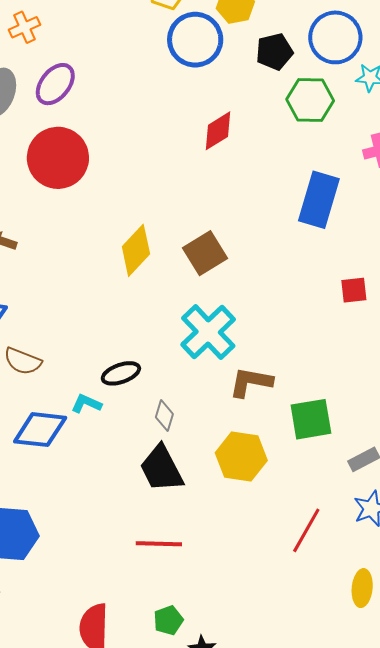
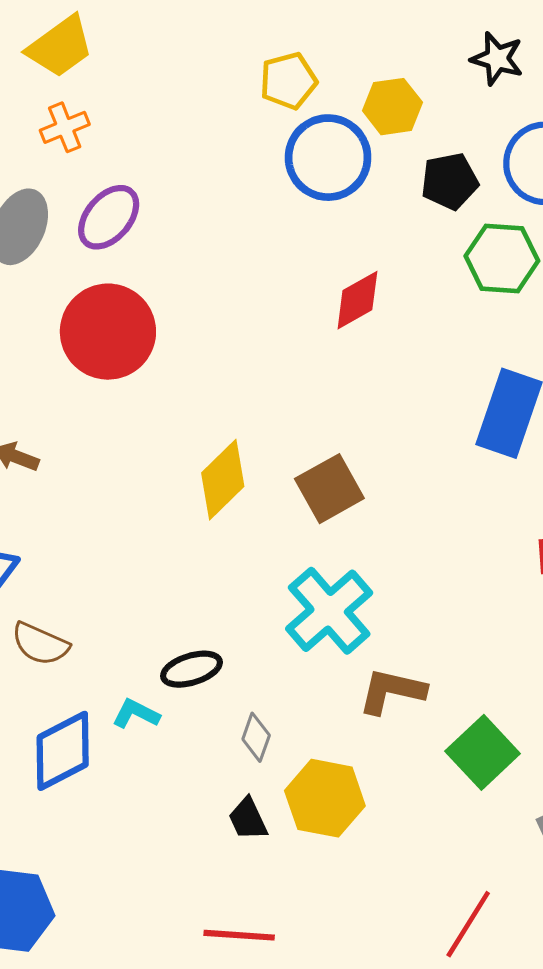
green square: (311, 419) -> (483, 752), turned -36
blue diamond: (40, 430) -> (63, 751), turned -36
yellow hexagon: (241, 457) -> (325, 798), moved
black trapezoid: (161, 469) -> (248, 819), size x0.6

